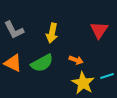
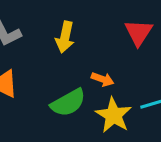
green semicircle: (42, 63) -> (68, 103), moved

